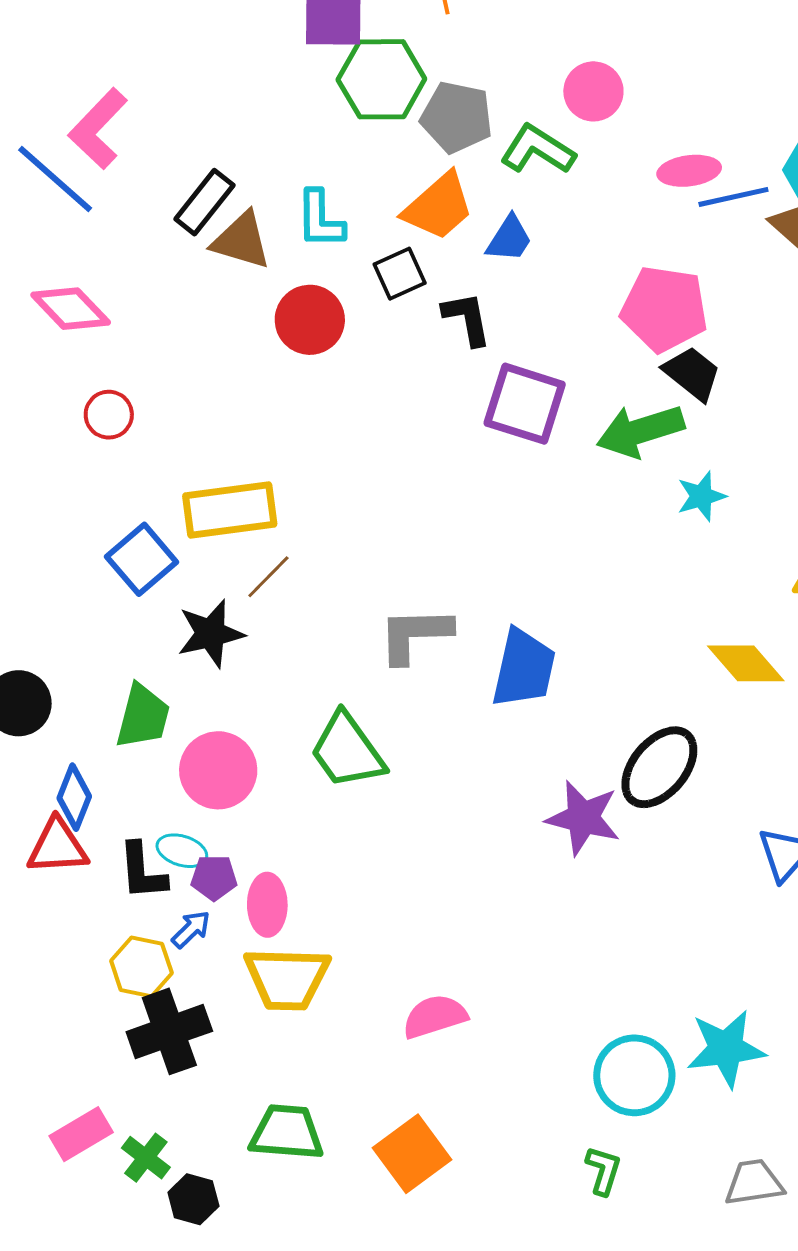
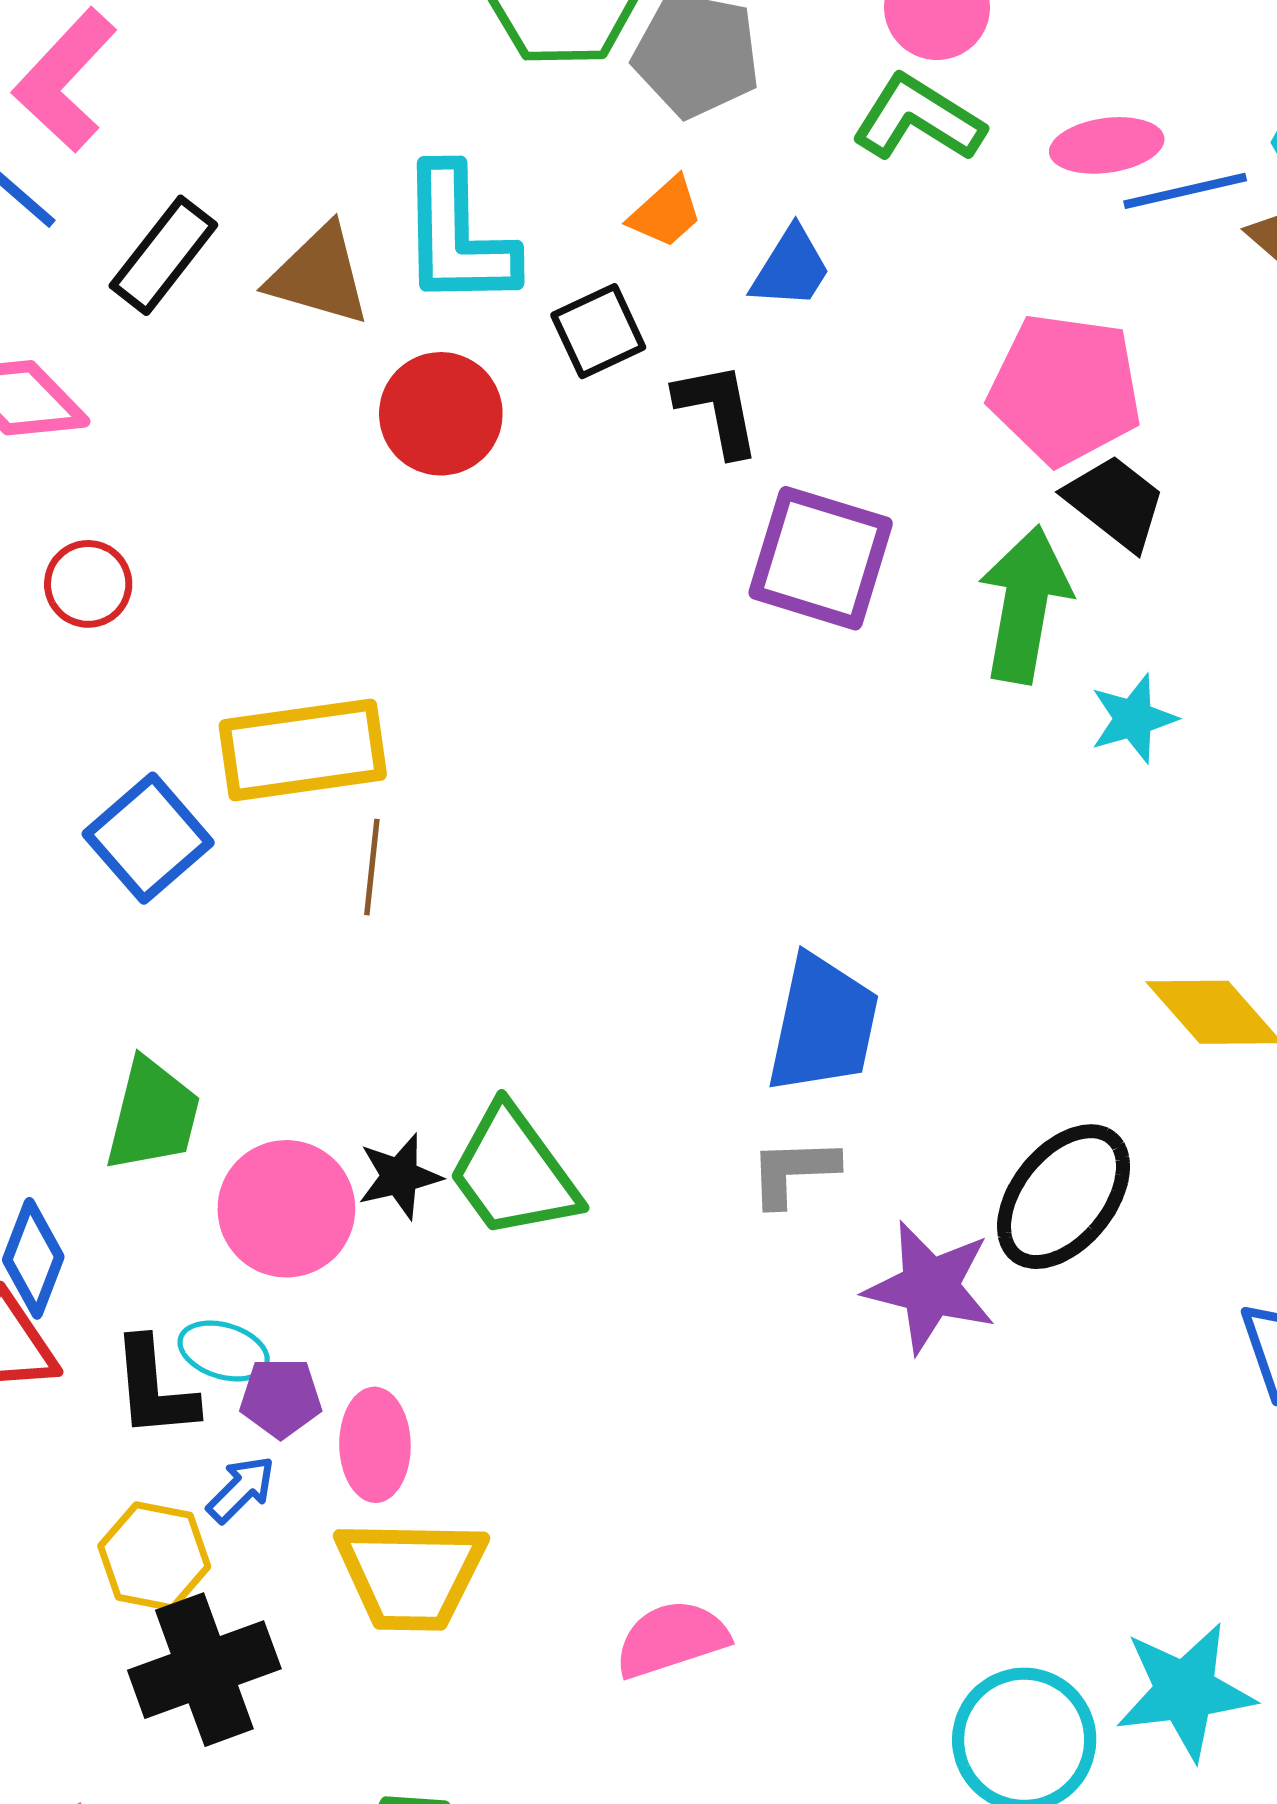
green L-shape: (538, 149) -> (918, 119), moved
black rectangle: (204, 202) -> (163, 255), moved
orange trapezoid: (438, 207) -> (666, 212), size x0.6
cyan L-shape: (320, 219) -> (458, 237), size x1.4
green arrow: (640, 431) -> (1025, 604), turned 118
brown line: (268, 577) -> (372, 867), turned -38
black star: (211, 634) -> (400, 1176), moved, size x0.7
gray L-shape: (415, 635) -> (793, 1172), moved, size x0.7

